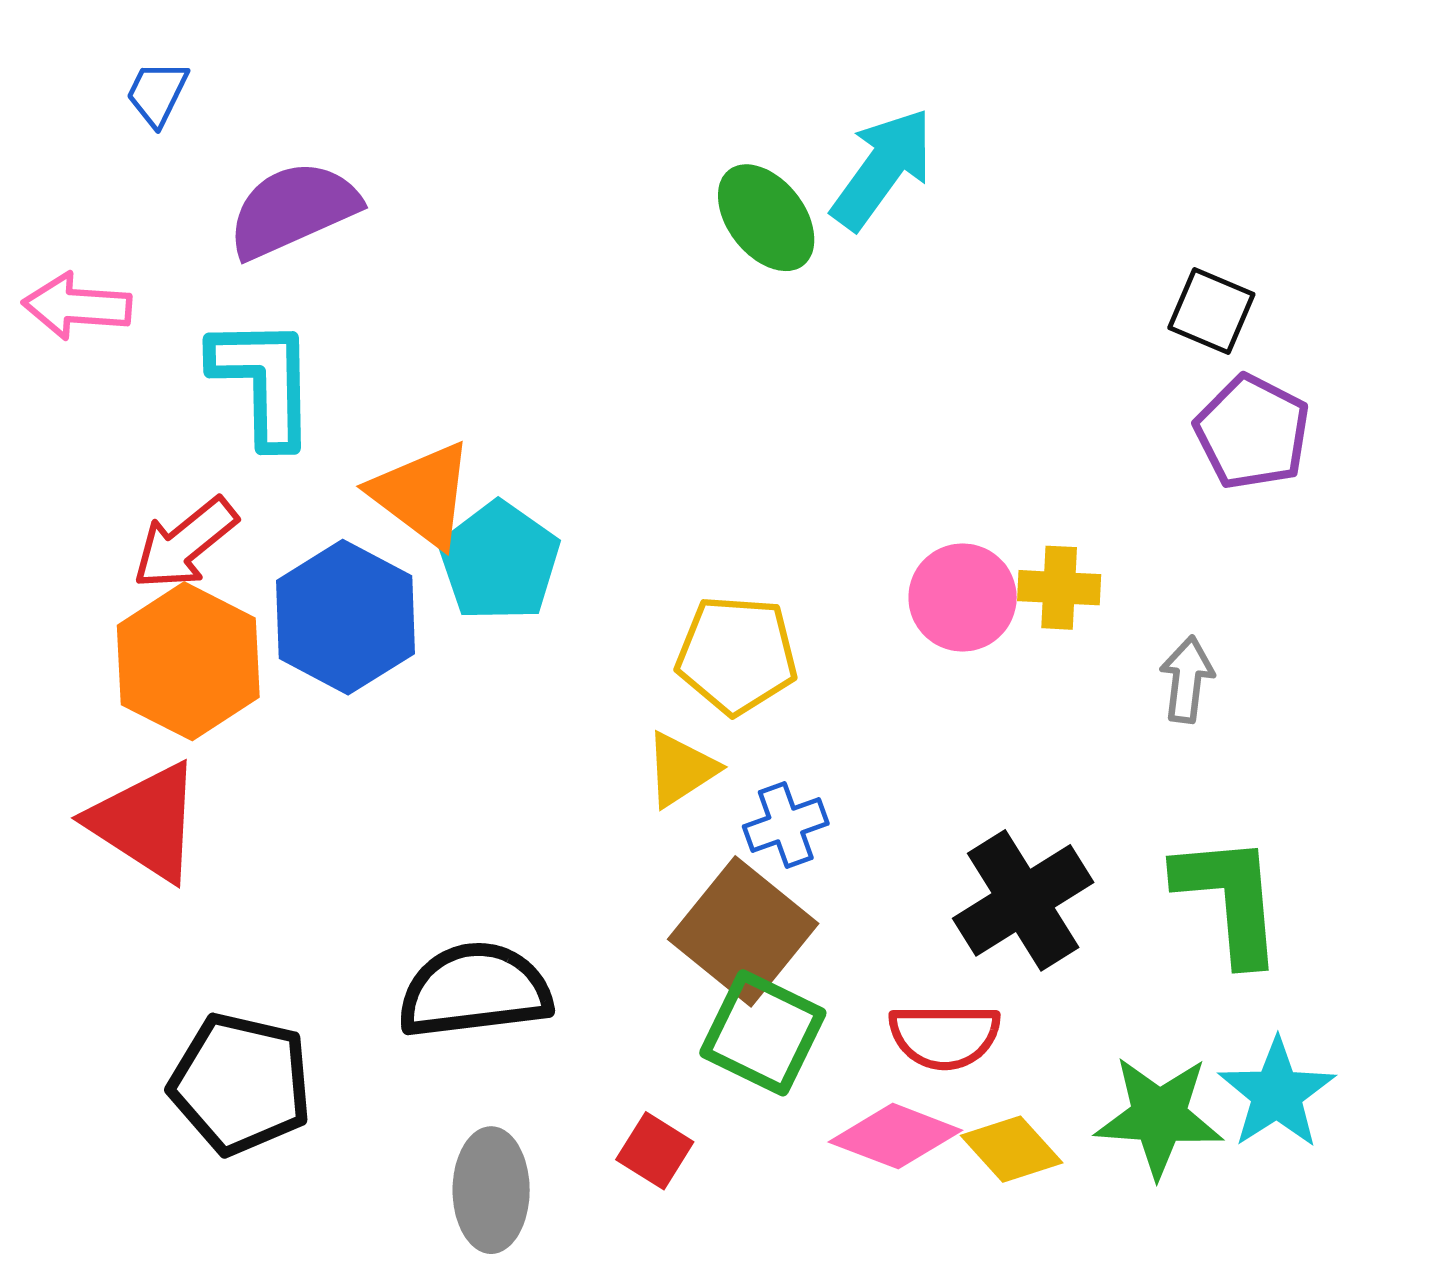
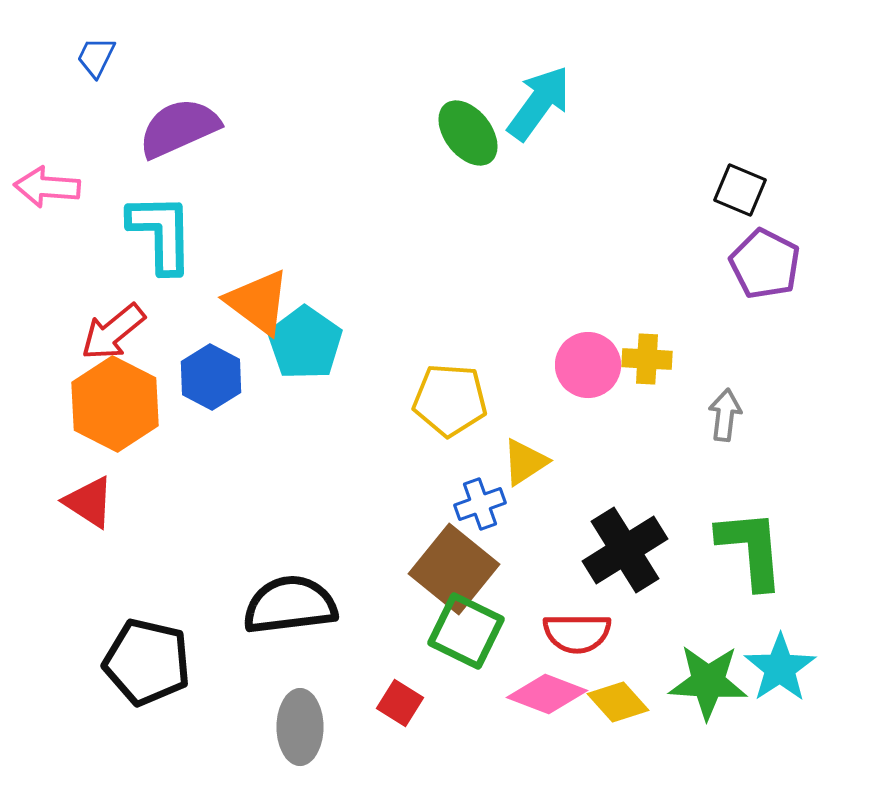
blue hexagon: (345, 617) -> (211, 377), size x0.7
yellow triangle: (681, 769) -> (525, 462), moved
red triangle: (146, 822) -> (89, 502), size x0.7

